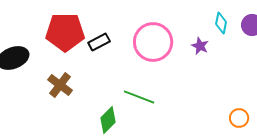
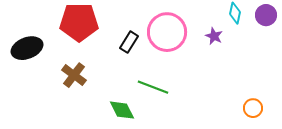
black rectangle: (99, 42) -> (129, 42), moved, turned -30
green diamond: (108, 120) -> (122, 110), turned -72

